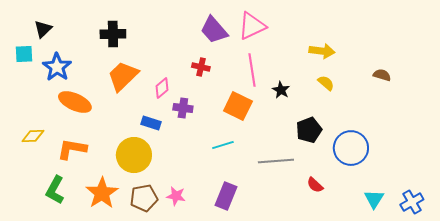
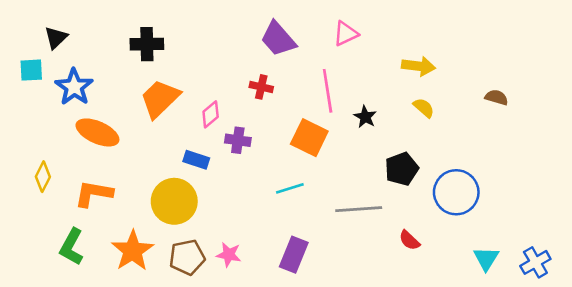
pink triangle: (252, 26) -> (346, 34), moved, size x0.7
yellow diamond: (33, 136) -> (43, 177), turned -60

